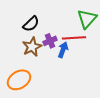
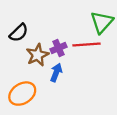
black semicircle: (31, 24) -> (19, 33), moved
blue arrow: (63, 50) -> (56, 73), moved

